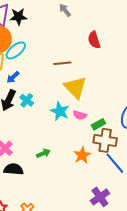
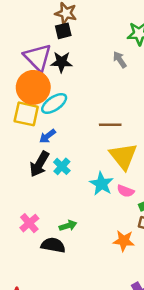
green arrow: (43, 153) -> (68, 226), moved
orange star: (82, 155) -> (124, 241), turned 30
black semicircle: (14, 169) -> (53, 245), moved

